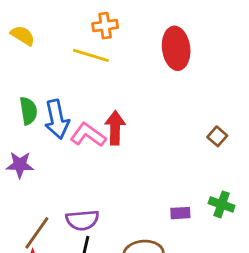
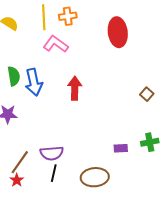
yellow line: (91, 55) -> (44, 17), moved, turned 70
pink L-shape: (88, 135) -> (56, 44), moved
green cross: (222, 204) -> (150, 142), turned -30

